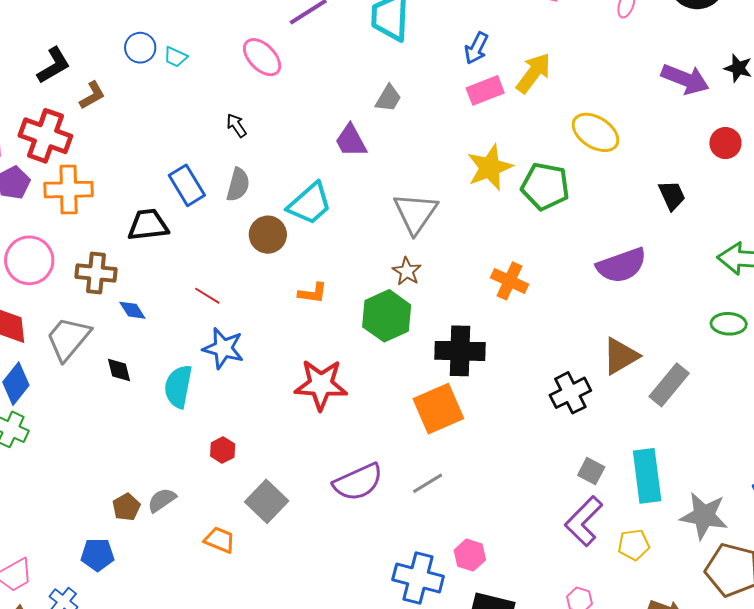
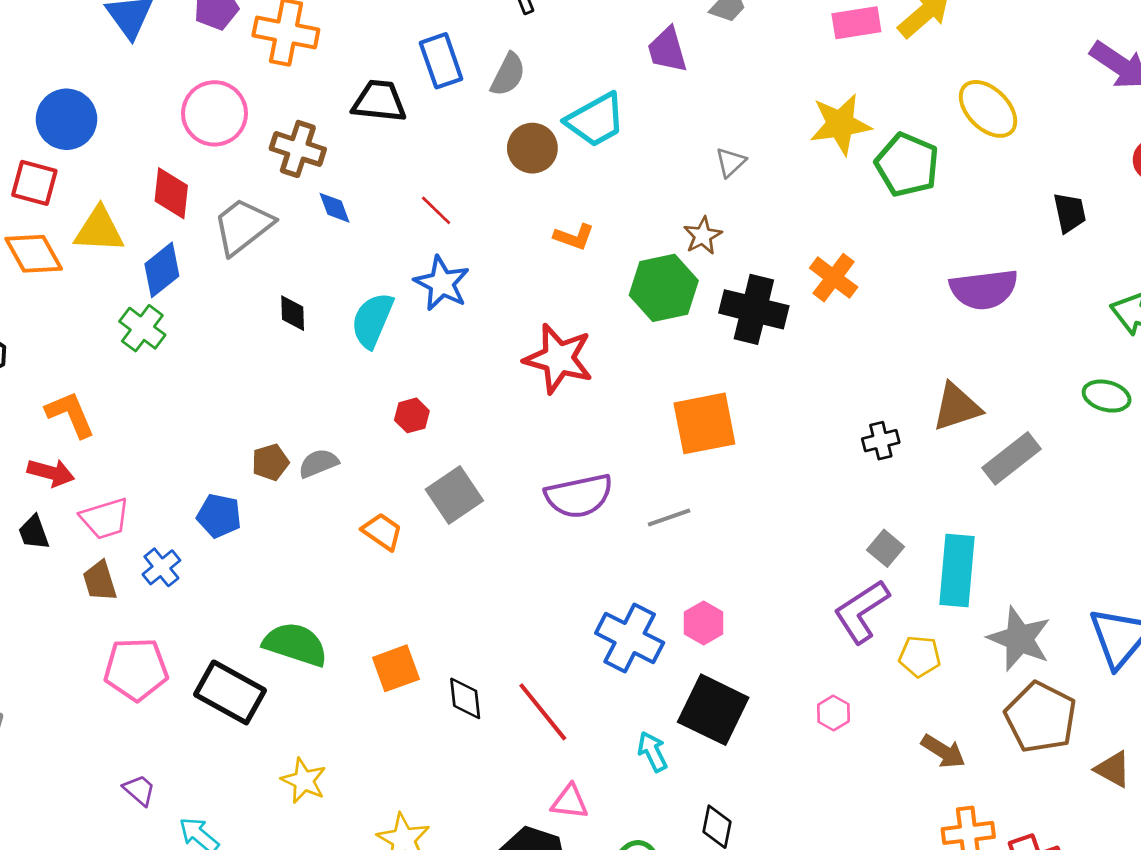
gray triangle: (415, 213) -> (731, 162), size x0.5
black cross: (460, 351) -> (754, 309), moved
black diamond: (119, 370) -> (293, 313), moved
black cross: (570, 393) -> (881, 441), size x0.7

